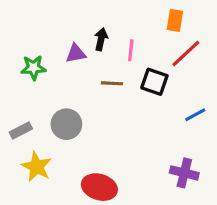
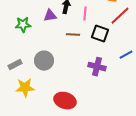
yellow star: (37, 167) -> (25, 88), turned -30
purple cross: (184, 173) -> (97, 67), moved

